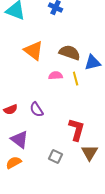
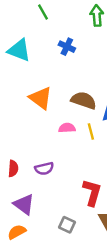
red semicircle: (11, 110) -> (13, 169), turned -64
purple semicircle: (37, 110) -> (44, 169), turned -70

